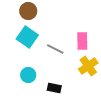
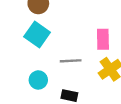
gray line: (55, 49) -> (71, 61), moved, turned -30

